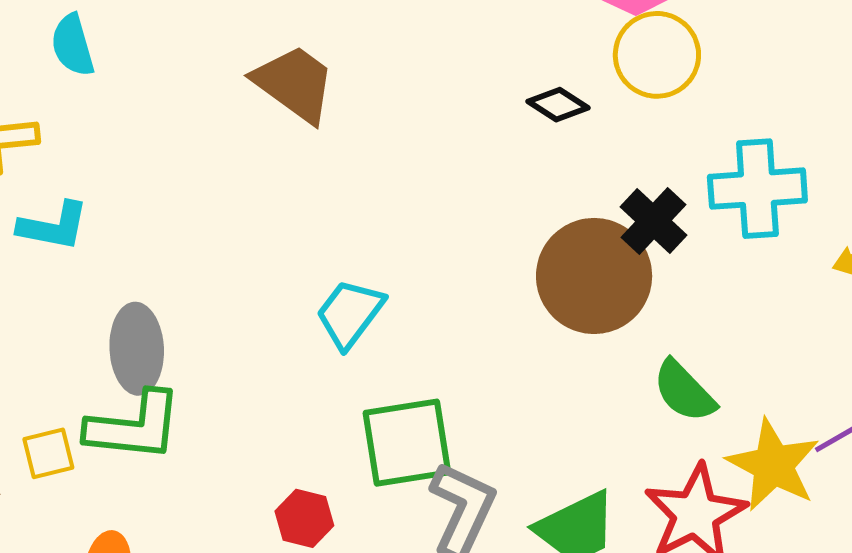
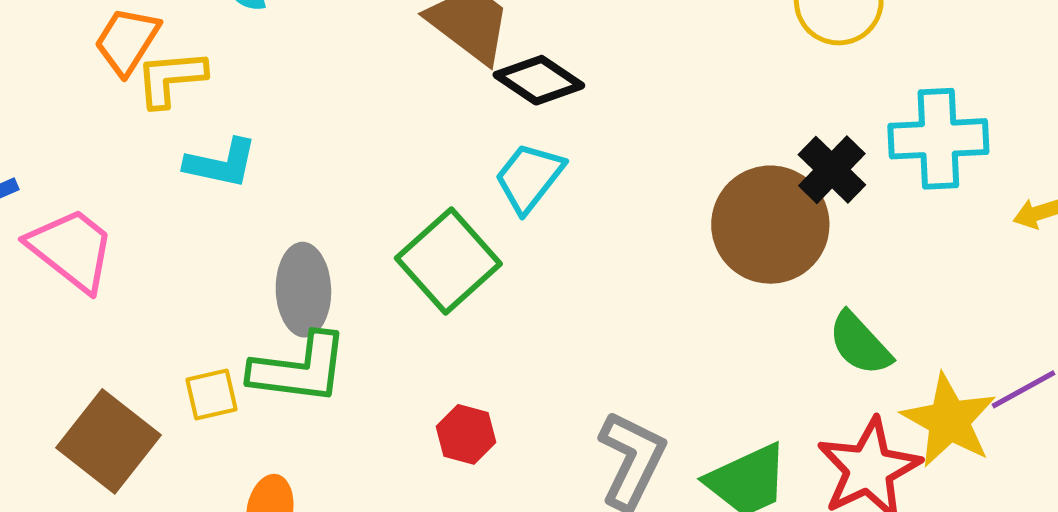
black diamond: (558, 105) -> (539, 80), moved, size x1.4
cyan trapezoid: (350, 314) -> (529, 177), moved
green square: (407, 443) -> (448, 261), moved, turned -34
red hexagon: (304, 518) -> (466, 434), moved

